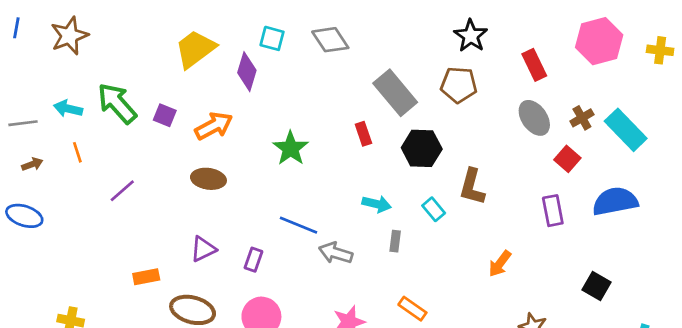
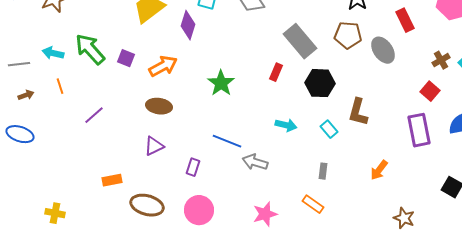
gray ellipse: (534, 118) -> (383, 50), moved
red rectangle: (363, 134) -> (276, 72), turned 42
purple rectangle: (553, 211) -> (419, 130), size x1.4
gray rectangle: (395, 241) -> (323, 171), moved
purple triangle: (203, 249) -> (154, 146), moved

